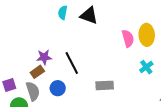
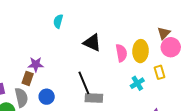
black triangle: (89, 15) -> (92, 43), moved
black line: (72, 63) -> (84, 83), moved
brown rectangle: (37, 72) -> (28, 78), turned -40

